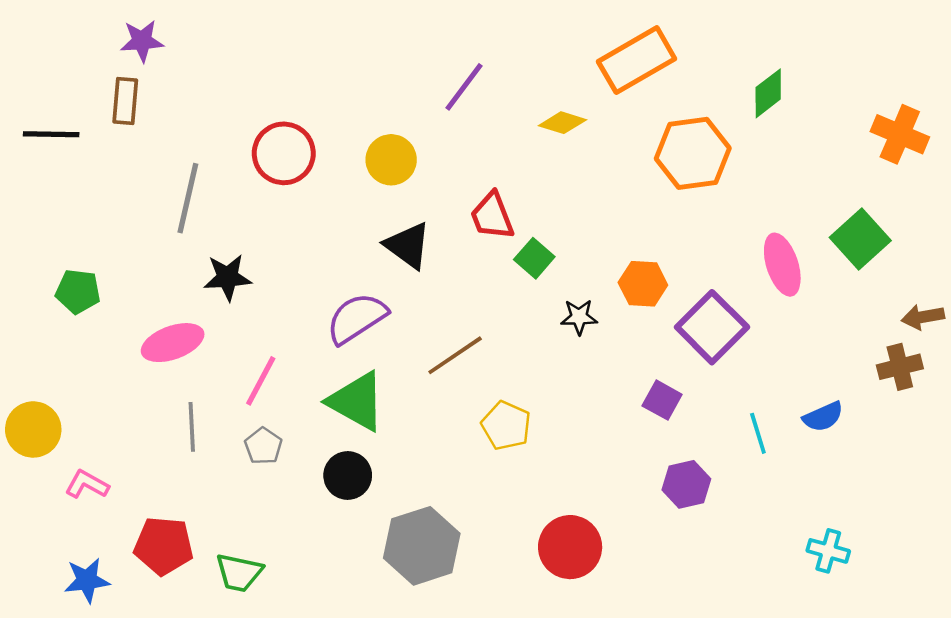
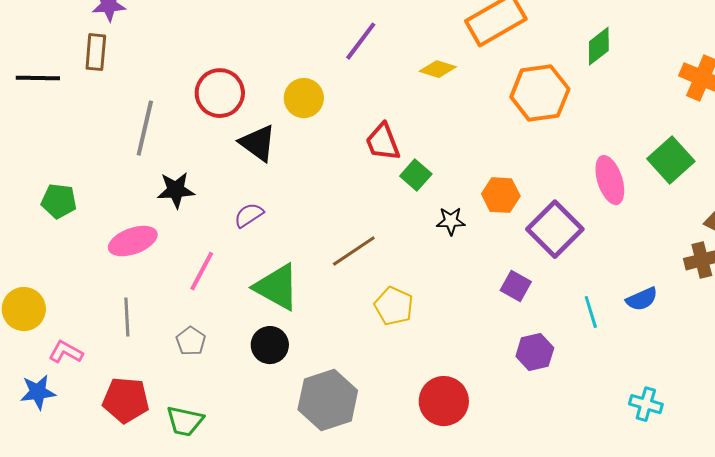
black triangle: (408, 245) -> (258, 143), moved
purple semicircle: (357, 318) -> (249, 215), moved, size x0.6
gray line: (192, 427) -> (127, 317), moved
gray pentagon: (263, 446) -> (191, 341), moved
blue star: (87, 580) -> (38, 392), moved

